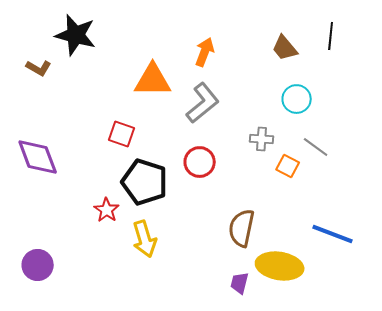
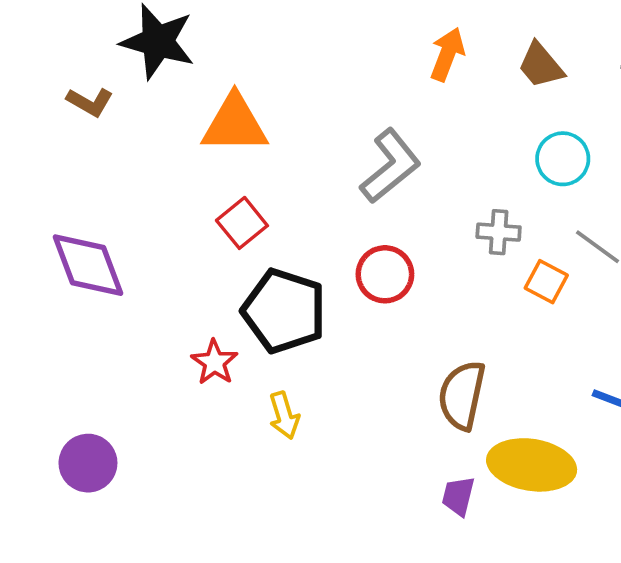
orange arrow: (205, 52) -> (447, 54), moved
orange triangle: (153, 80) -> (235, 124), moved
red square: (122, 134) -> (242, 223), turned 32
yellow arrow: (145, 239) -> (284, 415), size x0.7

